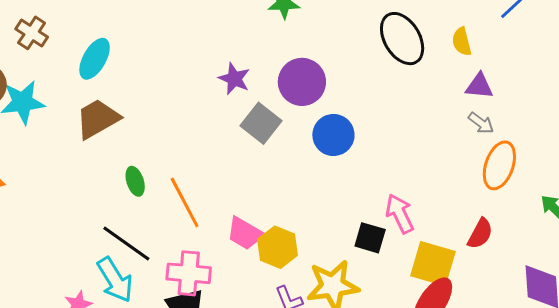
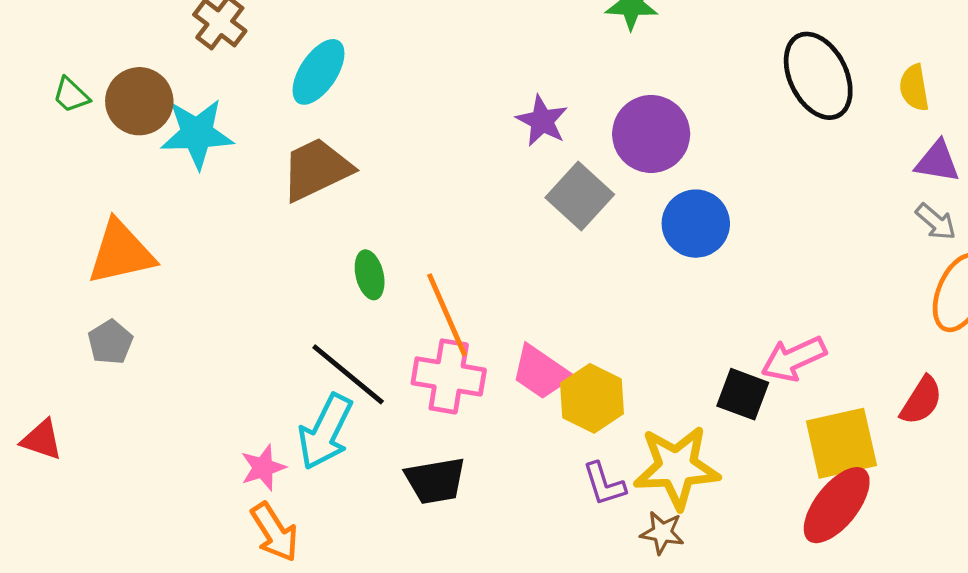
pink arrow: (400, 214) -> (794, 359), turned -93
yellow square: (433, 264) -> (841, 443), turned -33
pink cross: (189, 273) -> (449, 376), moved
cyan arrow: (115, 280) -> (325, 432), turned 54

